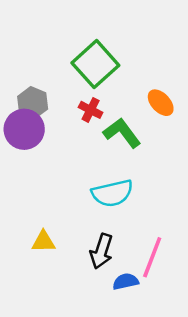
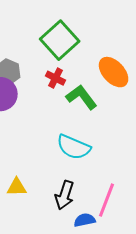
orange ellipse: (161, 103) -> (114, 72), size x1.4
cyan semicircle: (112, 193) -> (74, 147), turned 36

